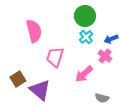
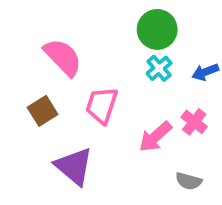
pink semicircle: (34, 31) -> (63, 57), turned -30
pink cross: (105, 56) -> (194, 122), moved
brown square: (18, 79) -> (43, 111), moved

